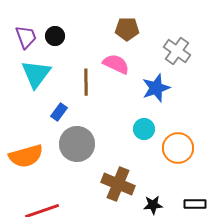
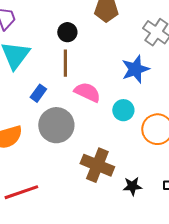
black circle: (55, 36) -> (67, 32), moved
pink semicircle: (116, 64) -> (87, 92), moved

